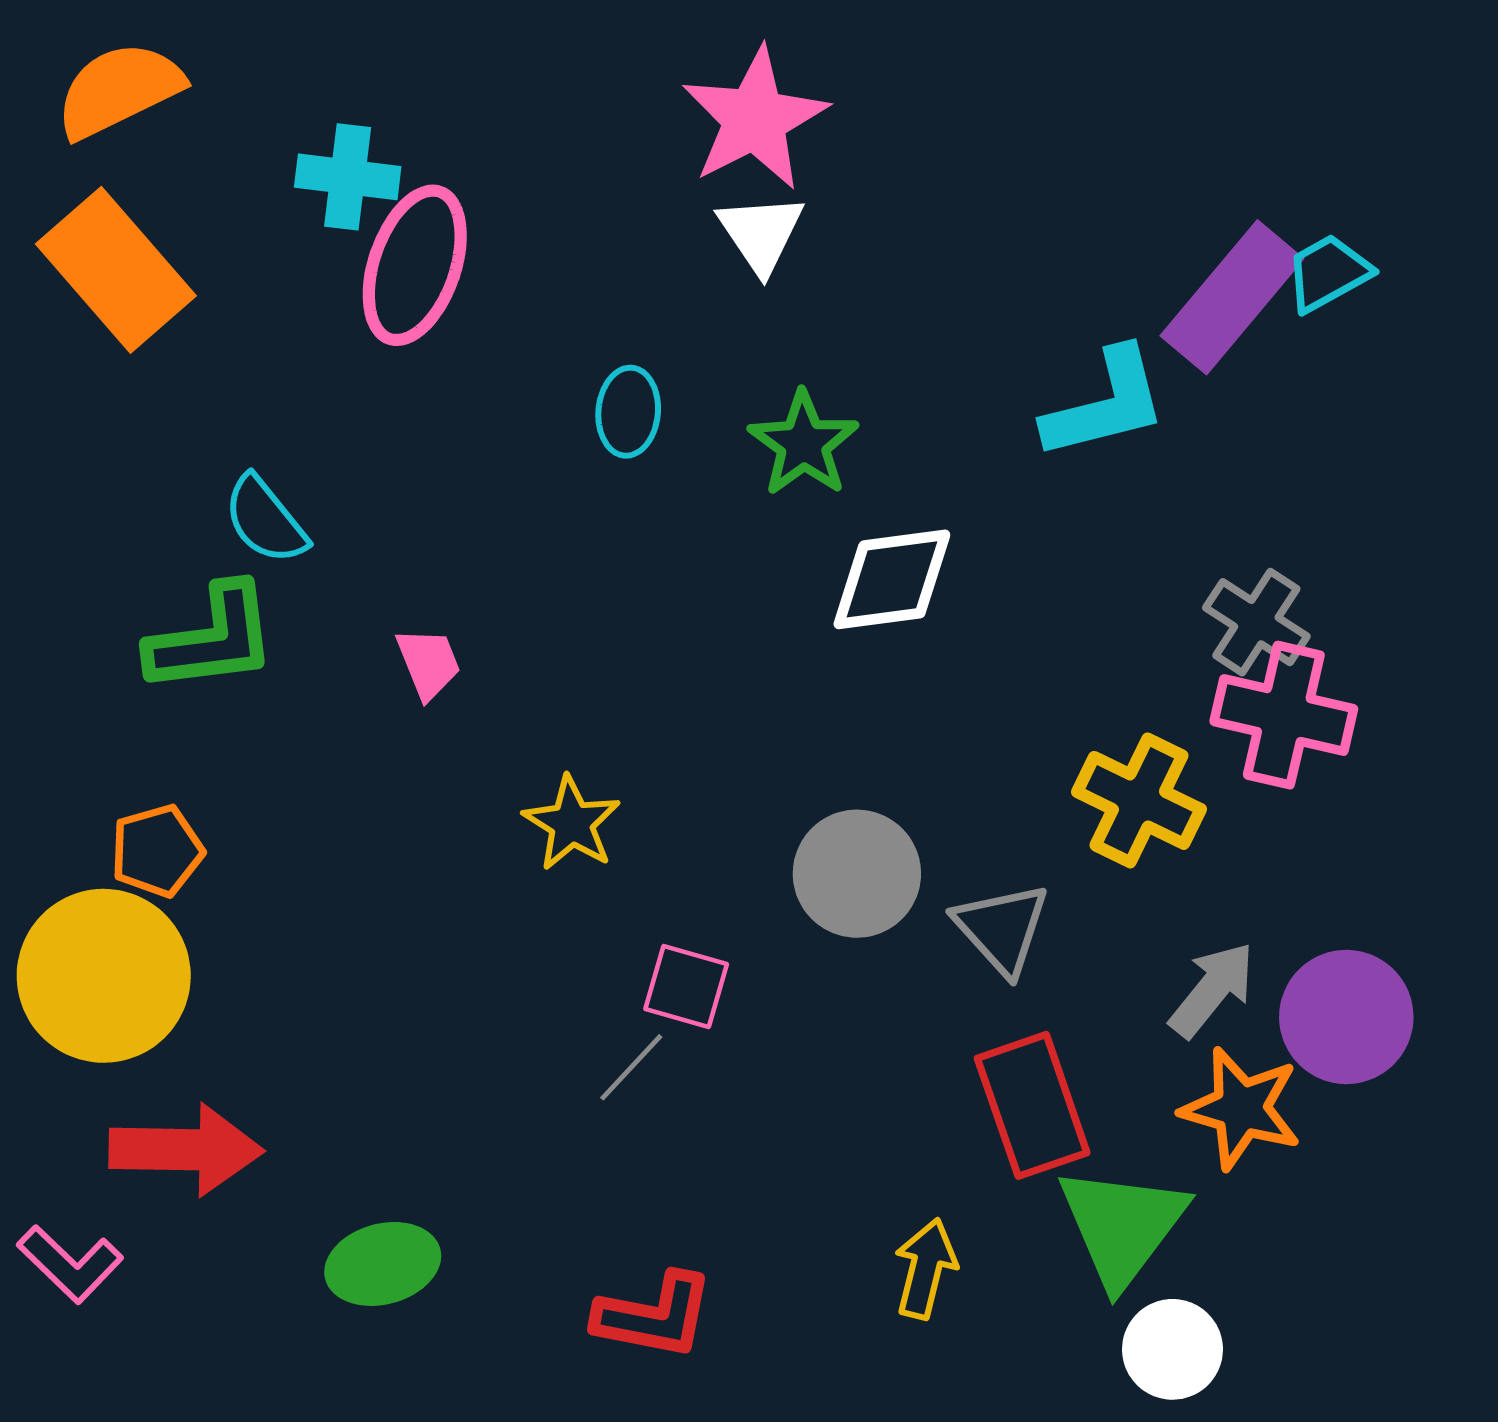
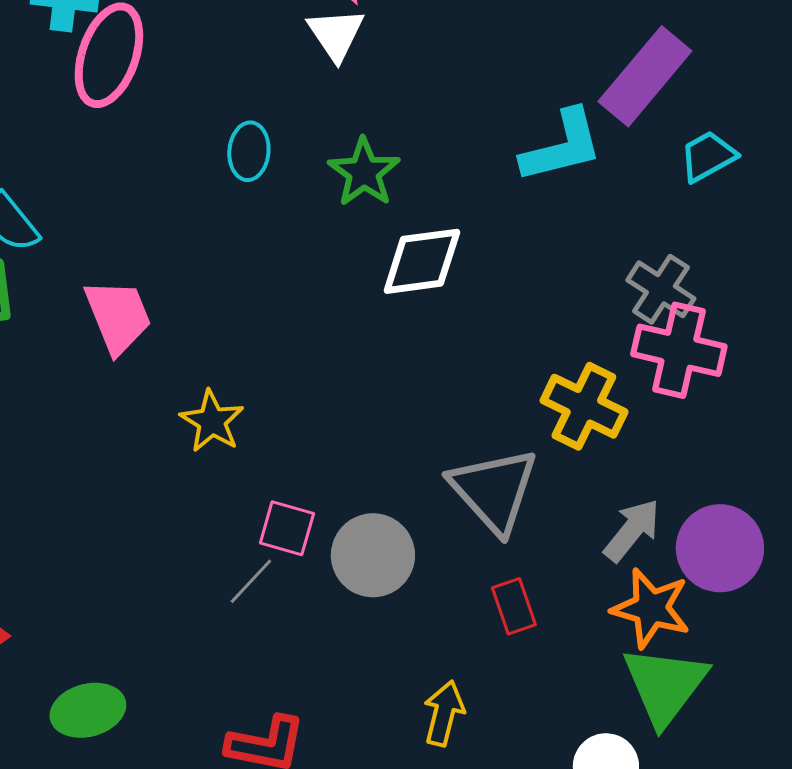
cyan trapezoid: (1328, 273) -> (708, 156), moved
pink trapezoid: (428, 663) -> (118, 316), size x1.6
gray circle: (857, 874) -> (373, 555), moved
gray triangle: (1002, 929) -> (494, 490), size x1.4
red rectangle: (1032, 1105) -> (514, 606), size x0.6
green triangle: (1122, 1226) -> (665, 685), moved

